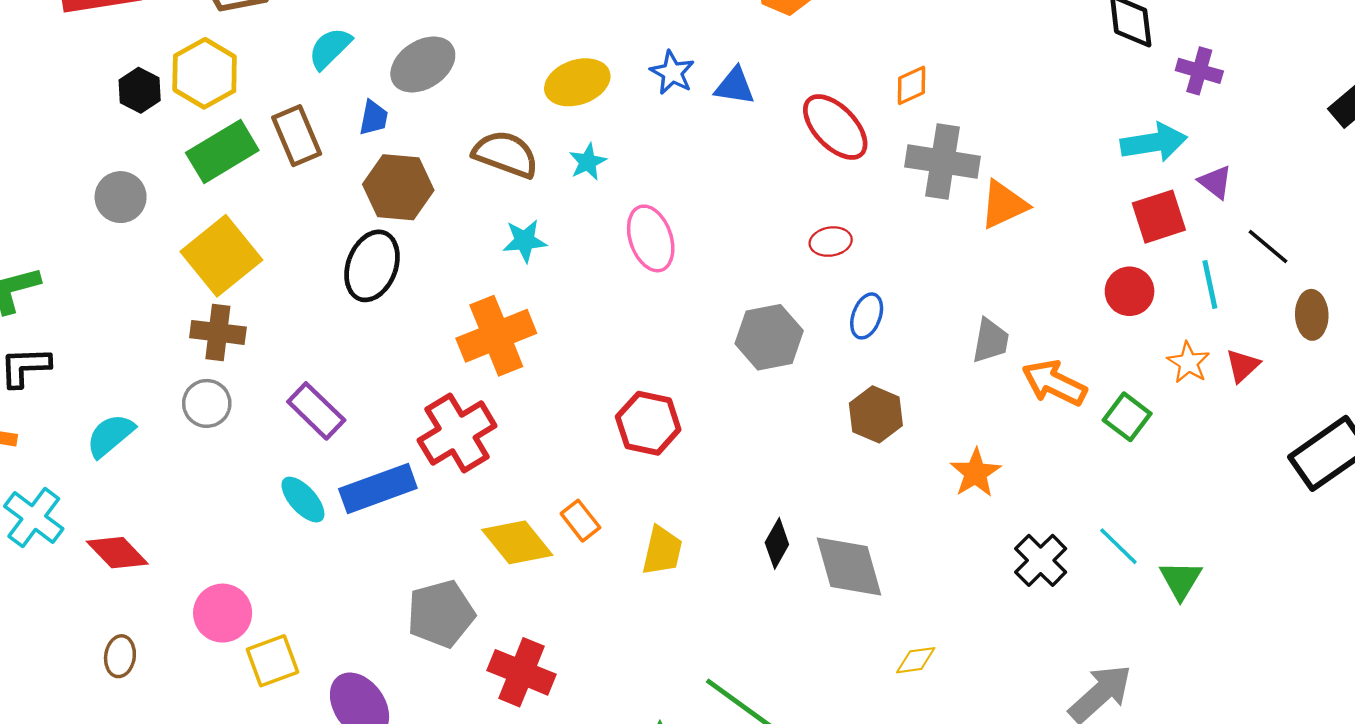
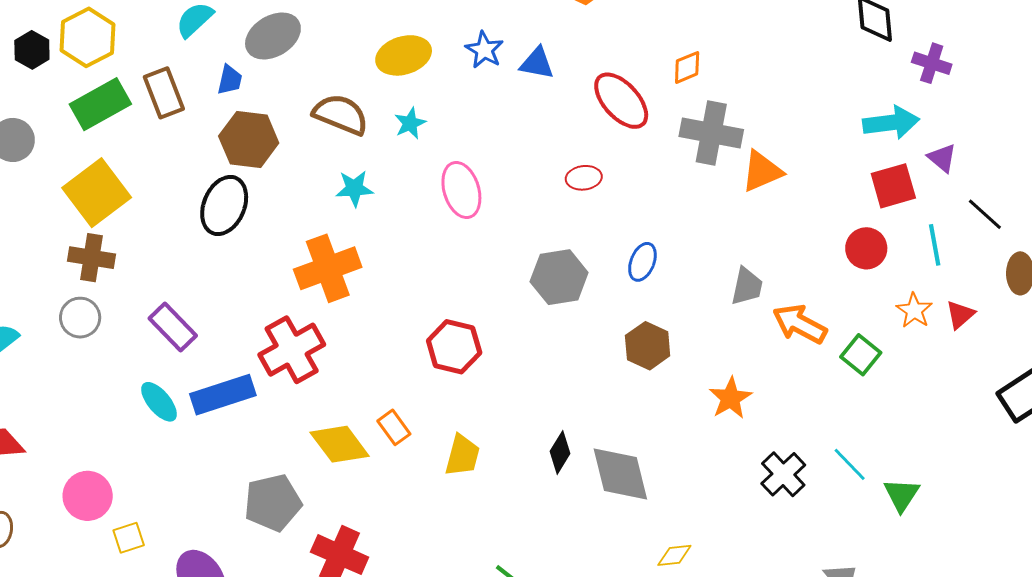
red ellipse: (831, 242) -> (584, 178), moved
yellow square: (272, 661) -> (129, 538), size x0.7

